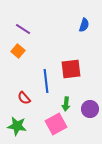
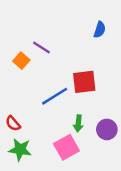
purple line: (23, 29) -> (41, 47), moved
blue line: (46, 81) -> (55, 96), turned 65
red semicircle: (24, 98) -> (13, 124), moved

